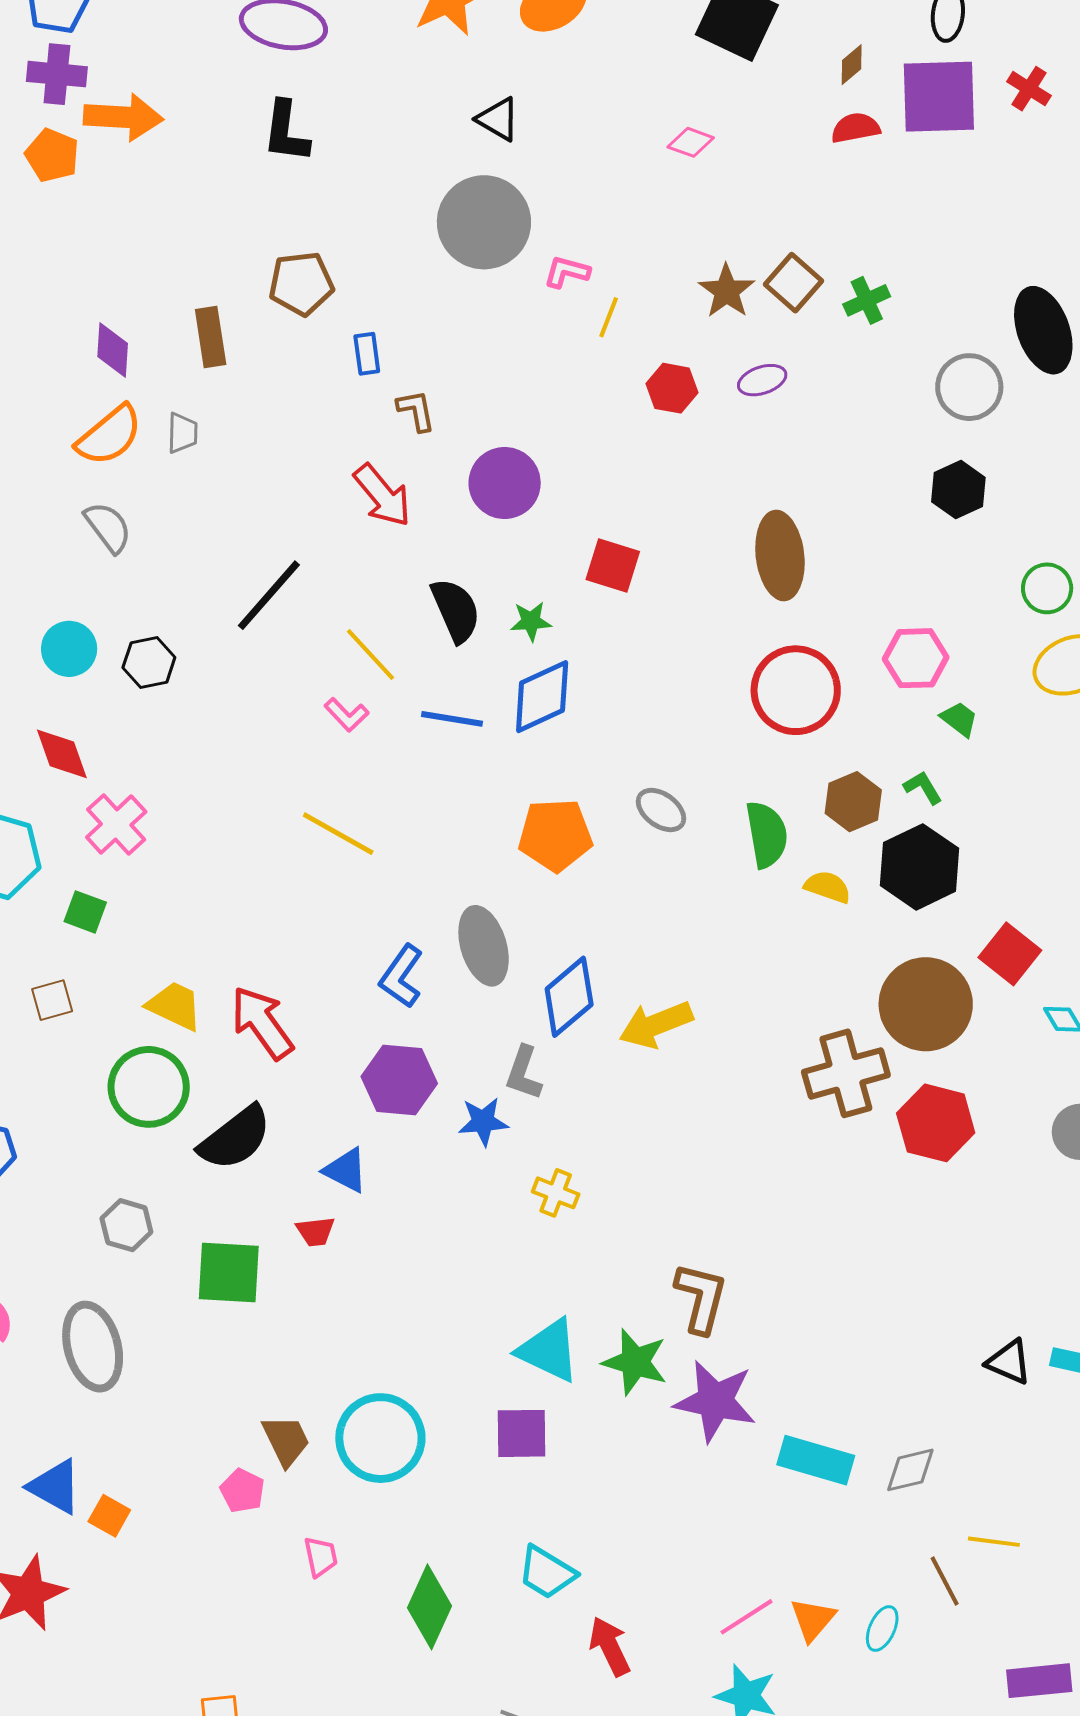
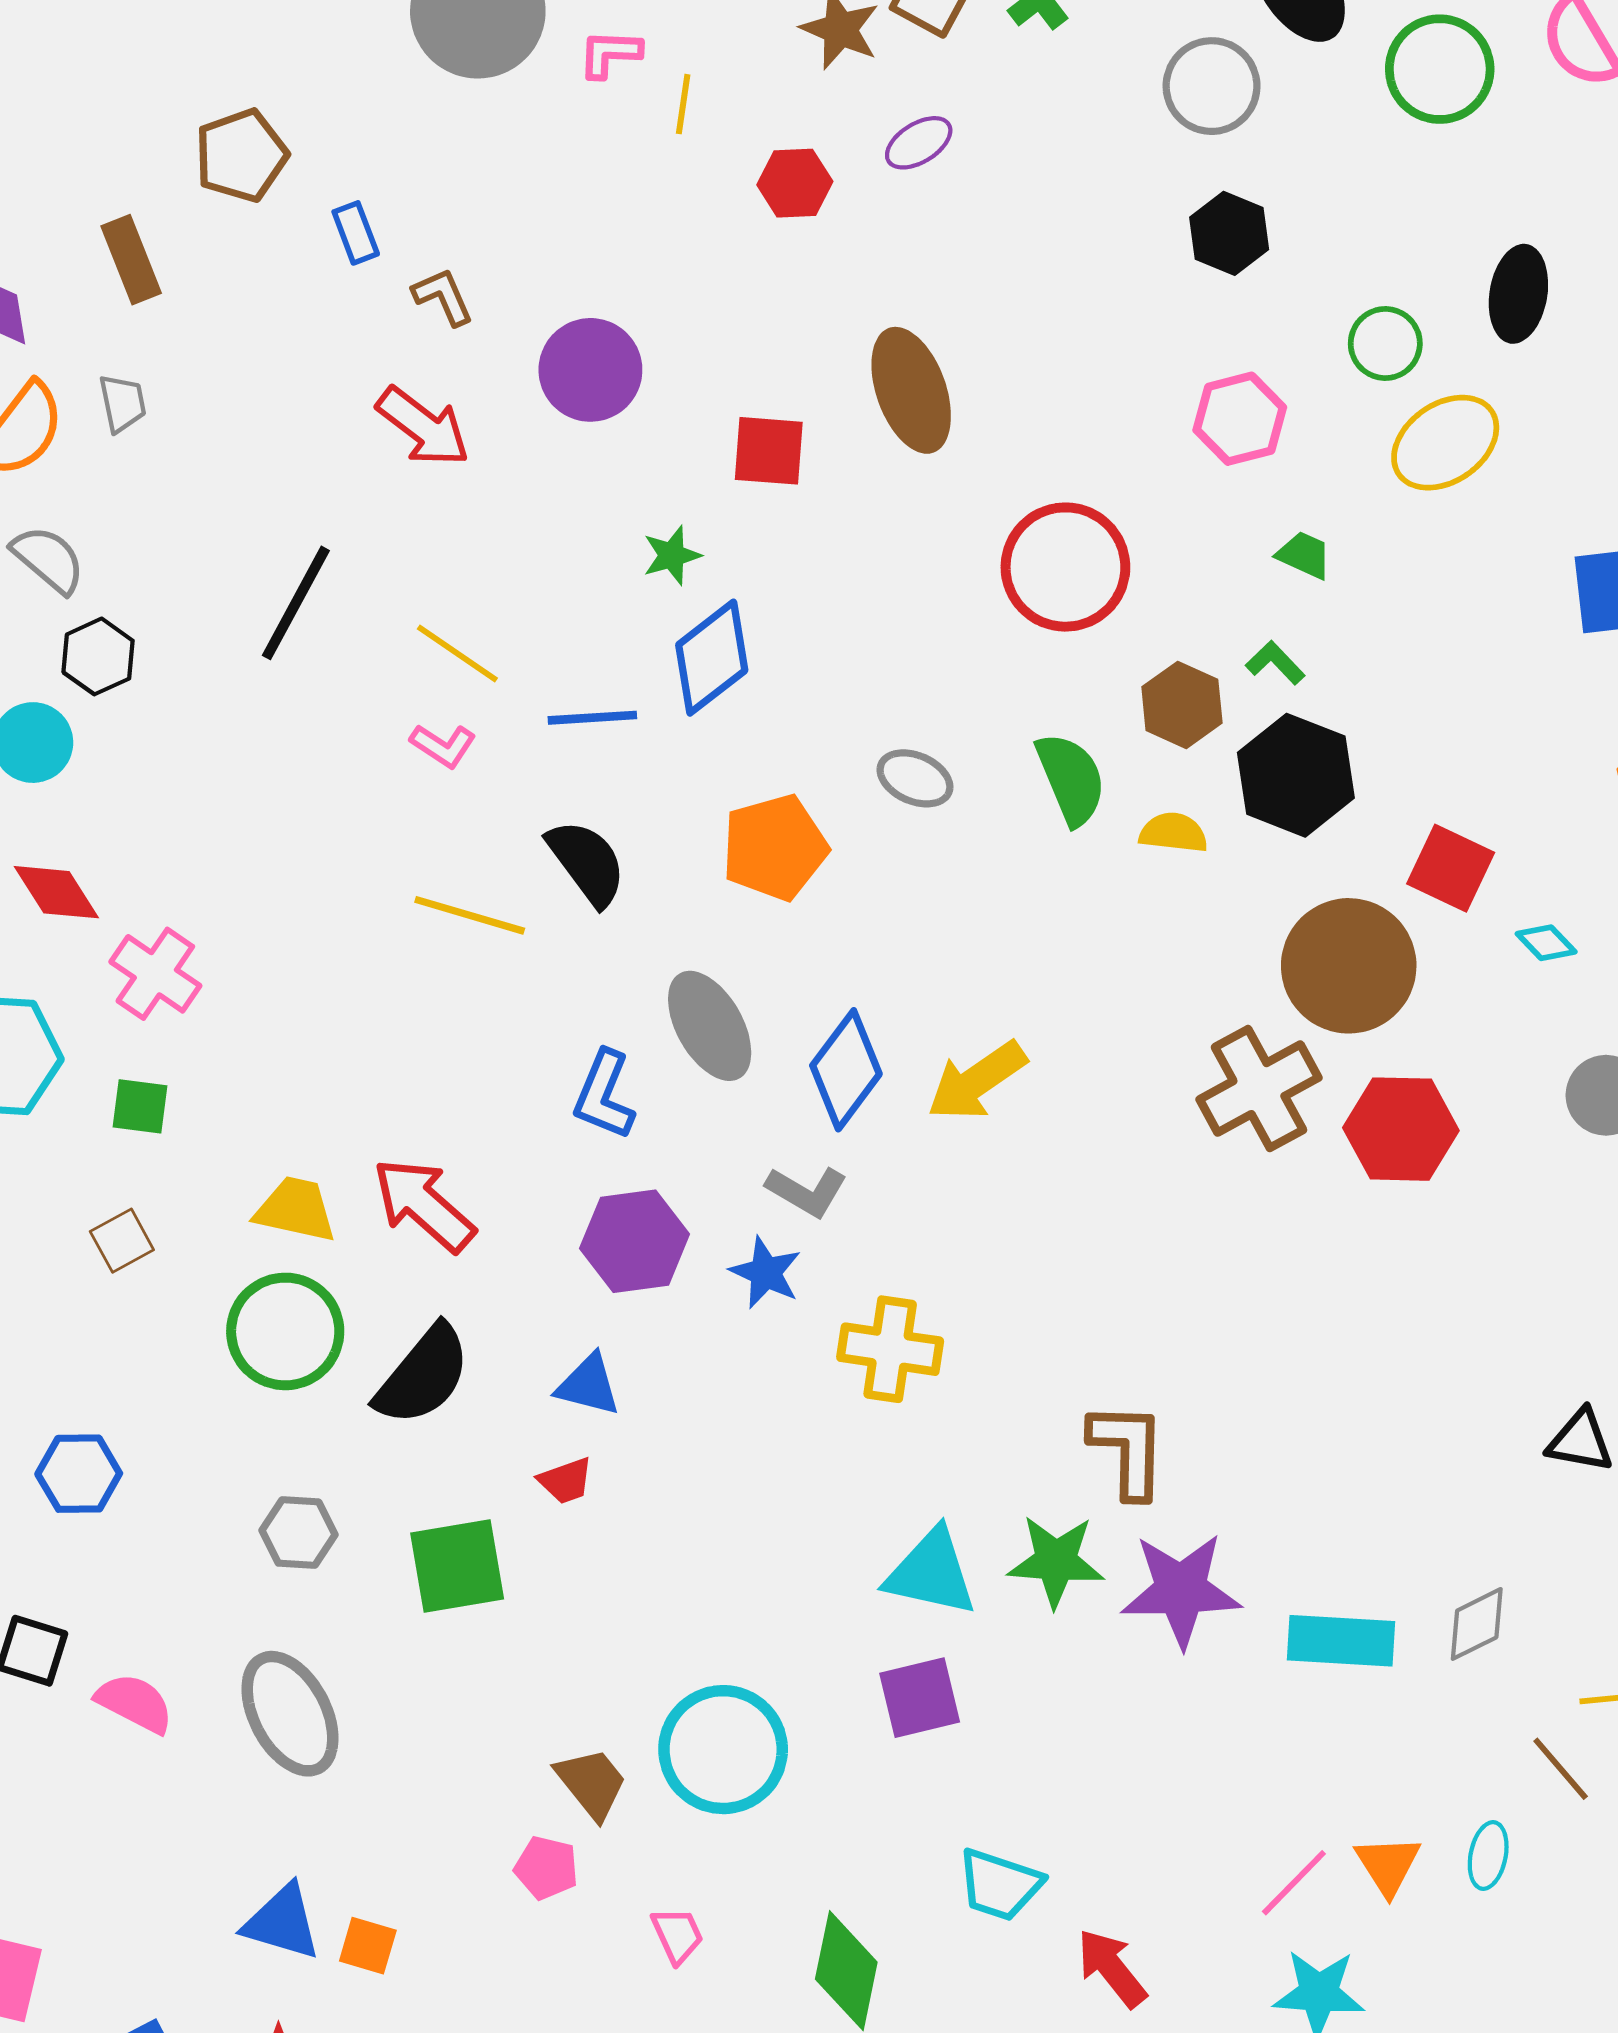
brown ellipse: (780, 556) -> (911, 390), moved
black semicircle: (456, 610) -> (587, 863), moved
pink hexagon: (916, 658) -> (1240, 419), moved
black hexagon: (149, 663) -> (98, 656), moved
gray L-shape: (524, 1073) -> (807, 1191), turned -66
blue star: (483, 1122) -> (766, 1273), turned -30
yellow cross: (556, 1193) -> (890, 1349), size x1.5

